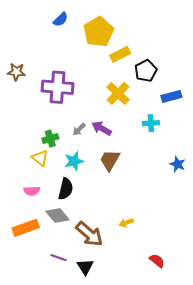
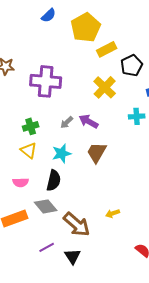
green cross: (50, 139) -> (31, 126), moved
purple line: (58, 258) -> (47, 247), turned -49

